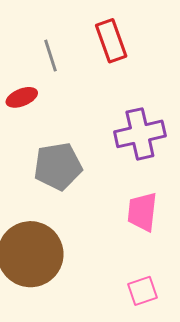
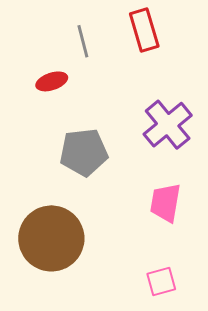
purple cross: (140, 134) -> (168, 125), turned -30

